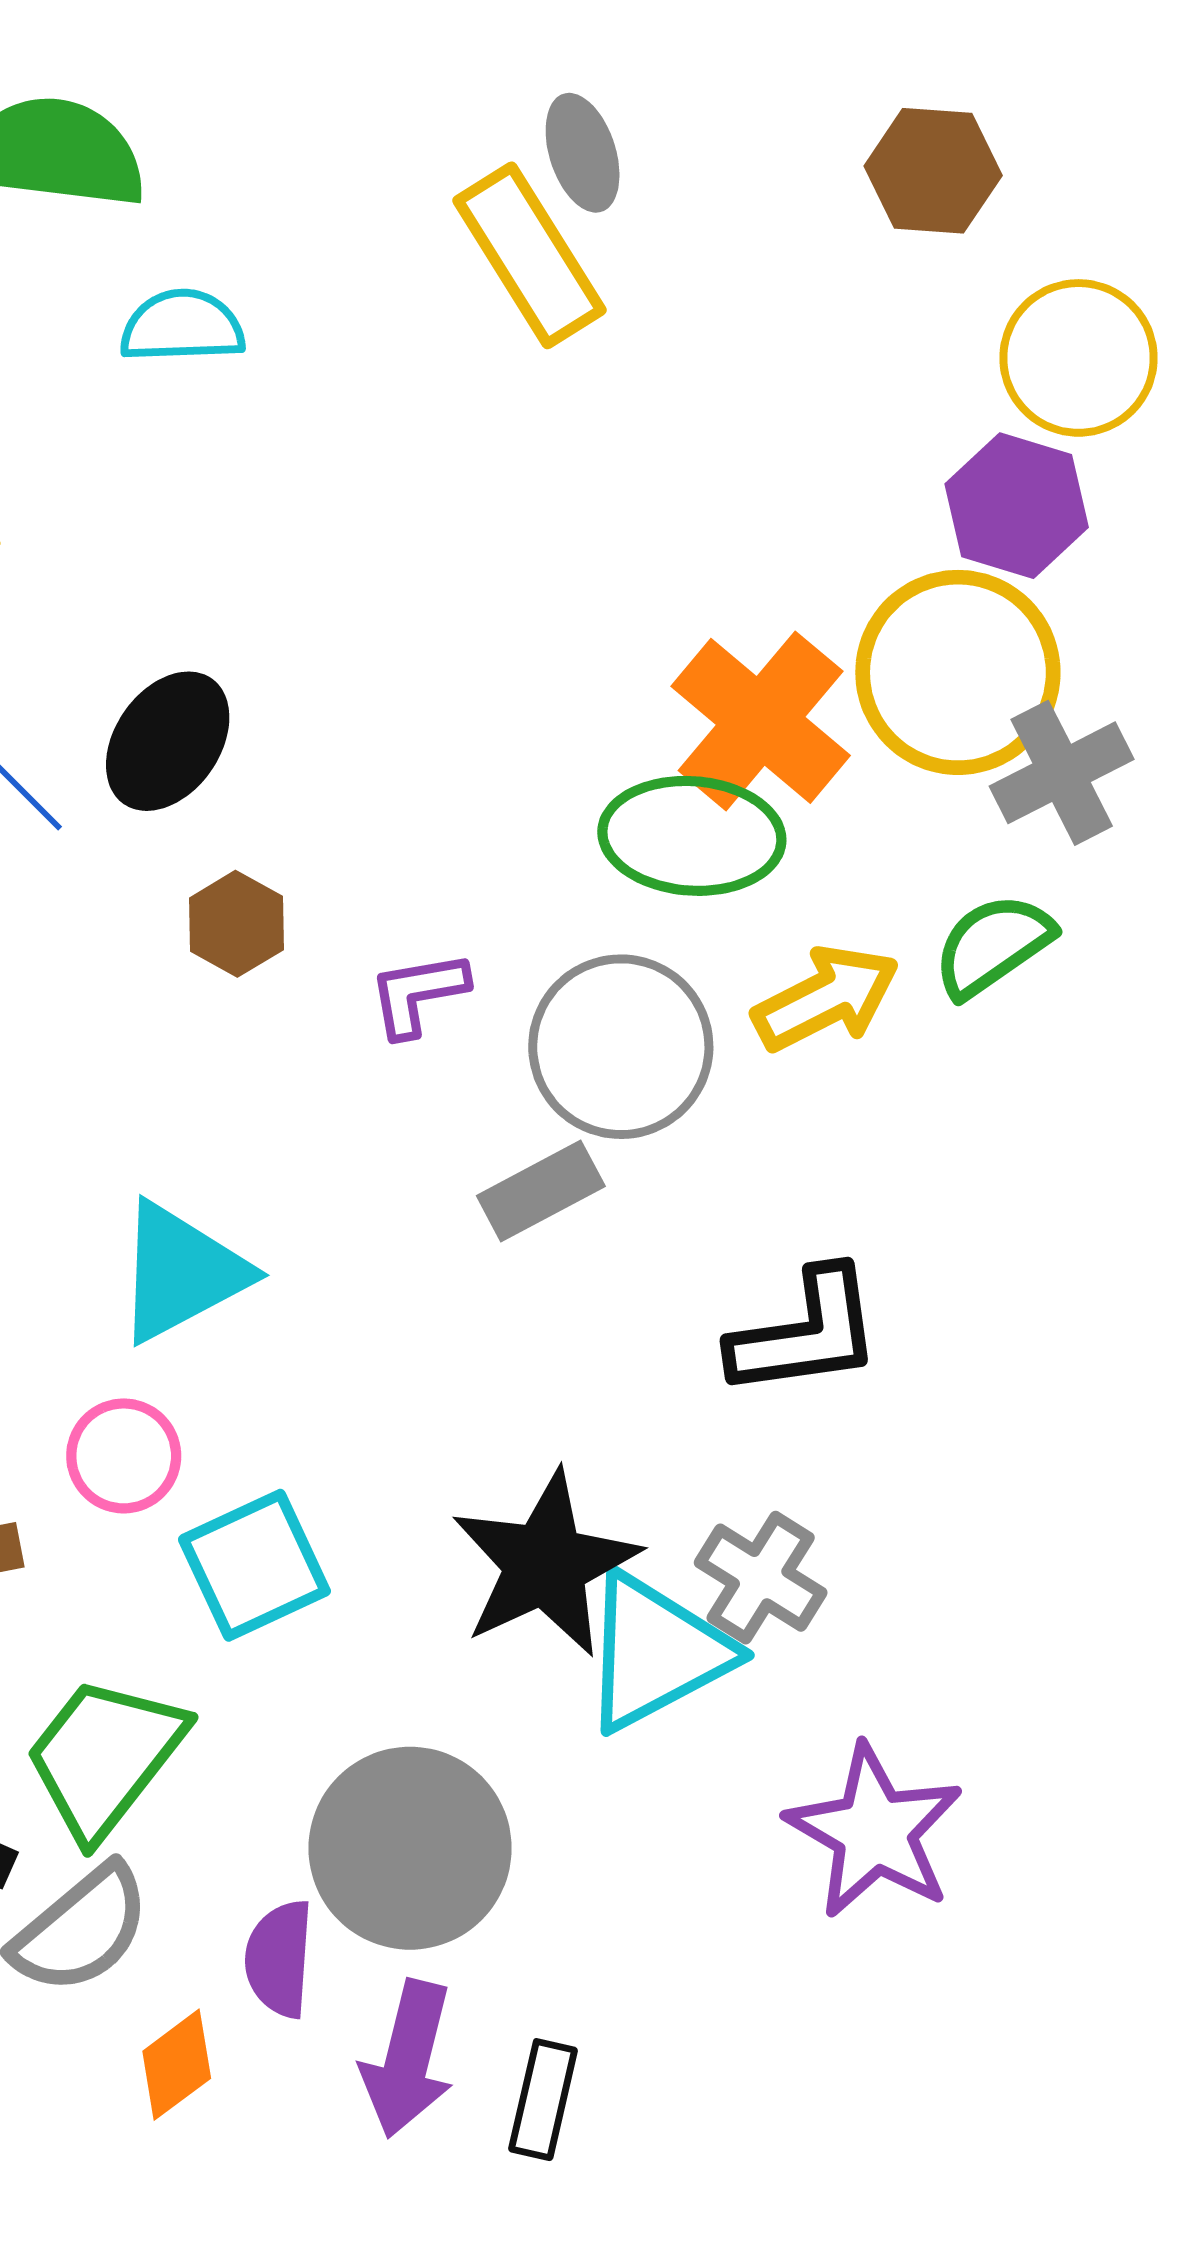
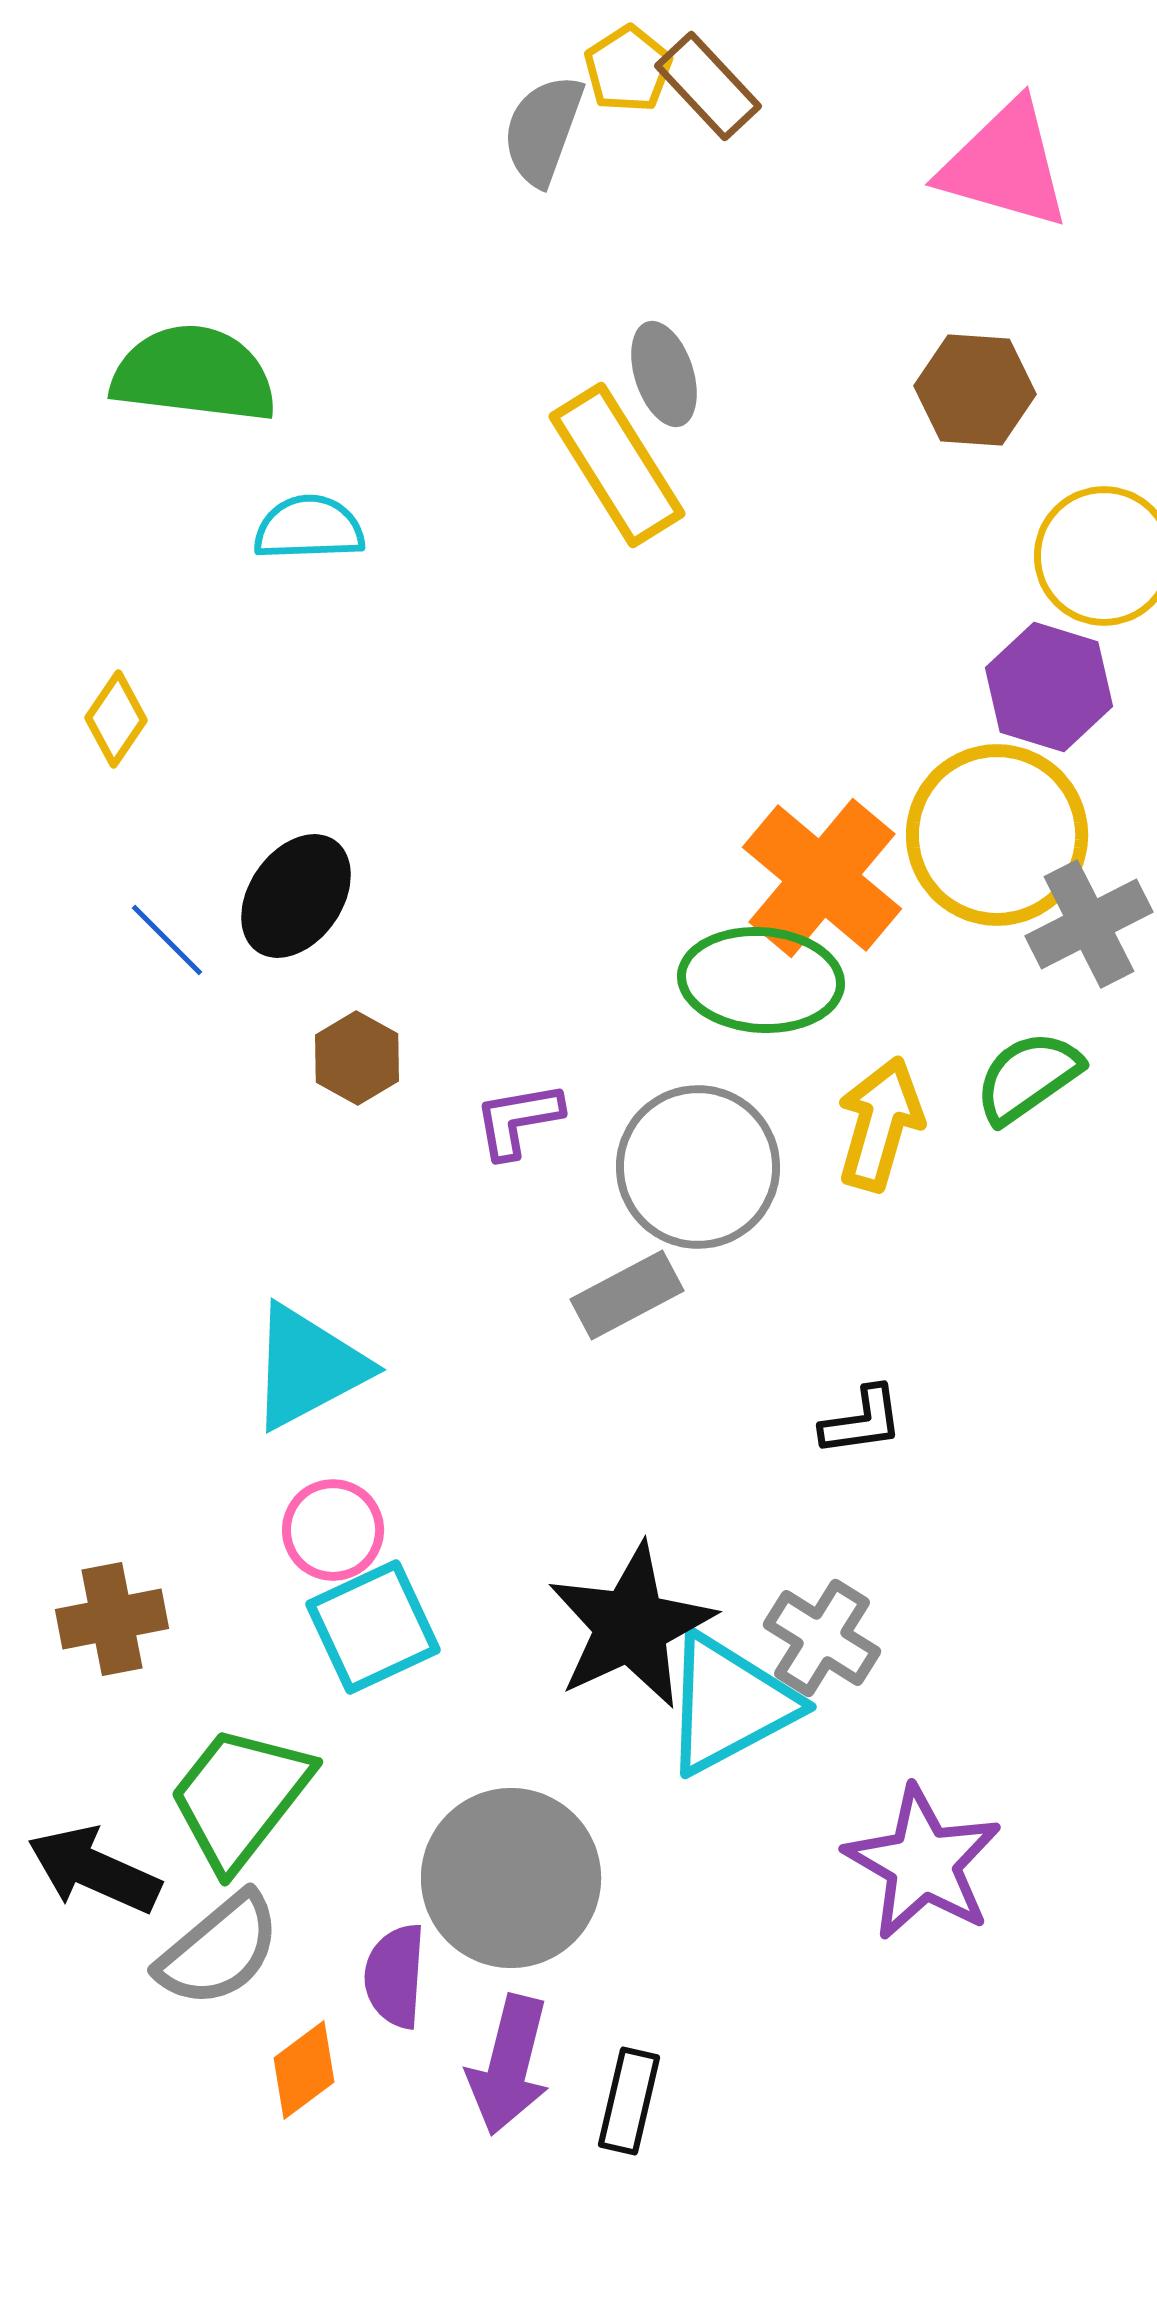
yellow arrow: (826, 998) -> (880, 1124), turned -47
black L-shape: (806, 1333) -> (862, 1421), size x0.6
pink circle: (124, 1456) -> (333, 1530), moved

